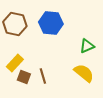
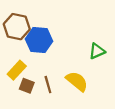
blue hexagon: (51, 23) -> (39, 40), moved
yellow semicircle: (84, 73) -> (77, 81), moved

